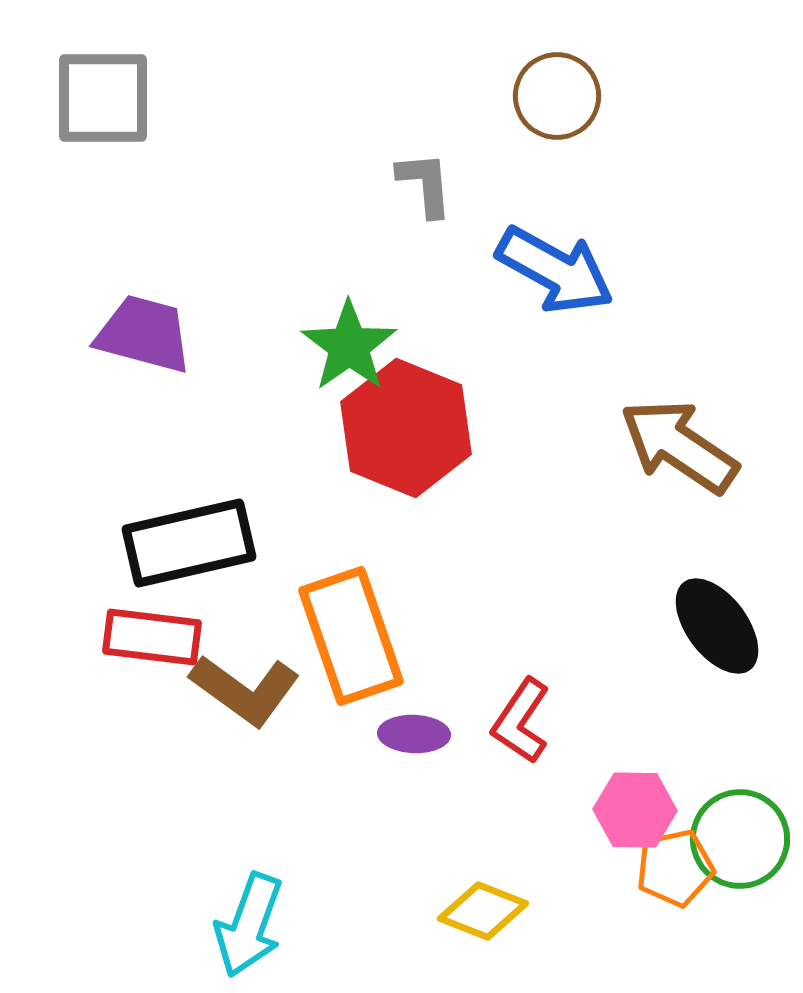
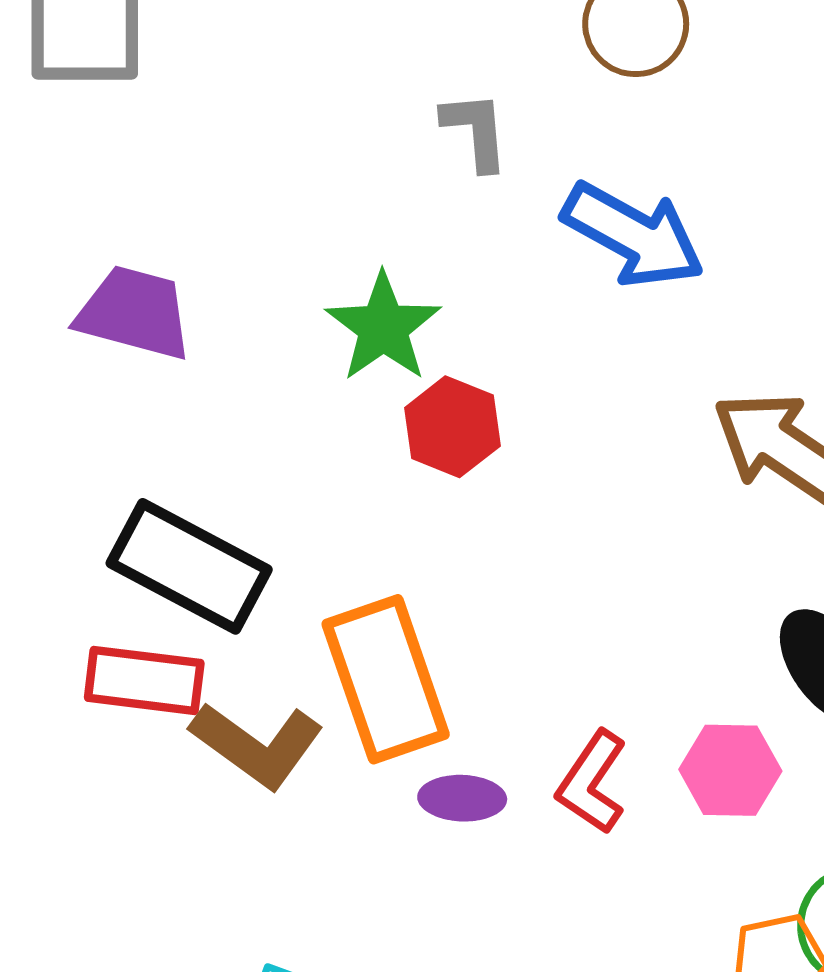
red hexagon: (406, 428) -> (452, 427), size x0.6
black rectangle: (189, 543) -> (189, 566), turned 41
pink hexagon: (635, 810) -> (730, 770), moved

